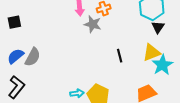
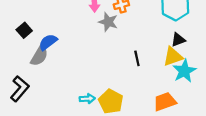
black square: (14, 22) -> (24, 30), moved, turned -32
black triangle: (158, 27) -> (178, 40), moved, turned 32
blue semicircle: (16, 56) -> (48, 42), moved

